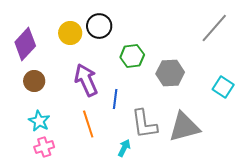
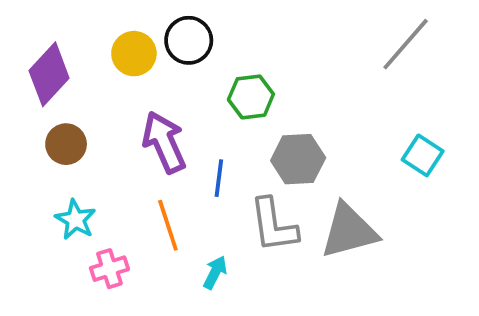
gray hexagon: (170, 73) -> (298, 159), moved
pink cross: (44, 147) -> (109, 269), moved
cyan arrow: (124, 148) -> (215, 272), moved

